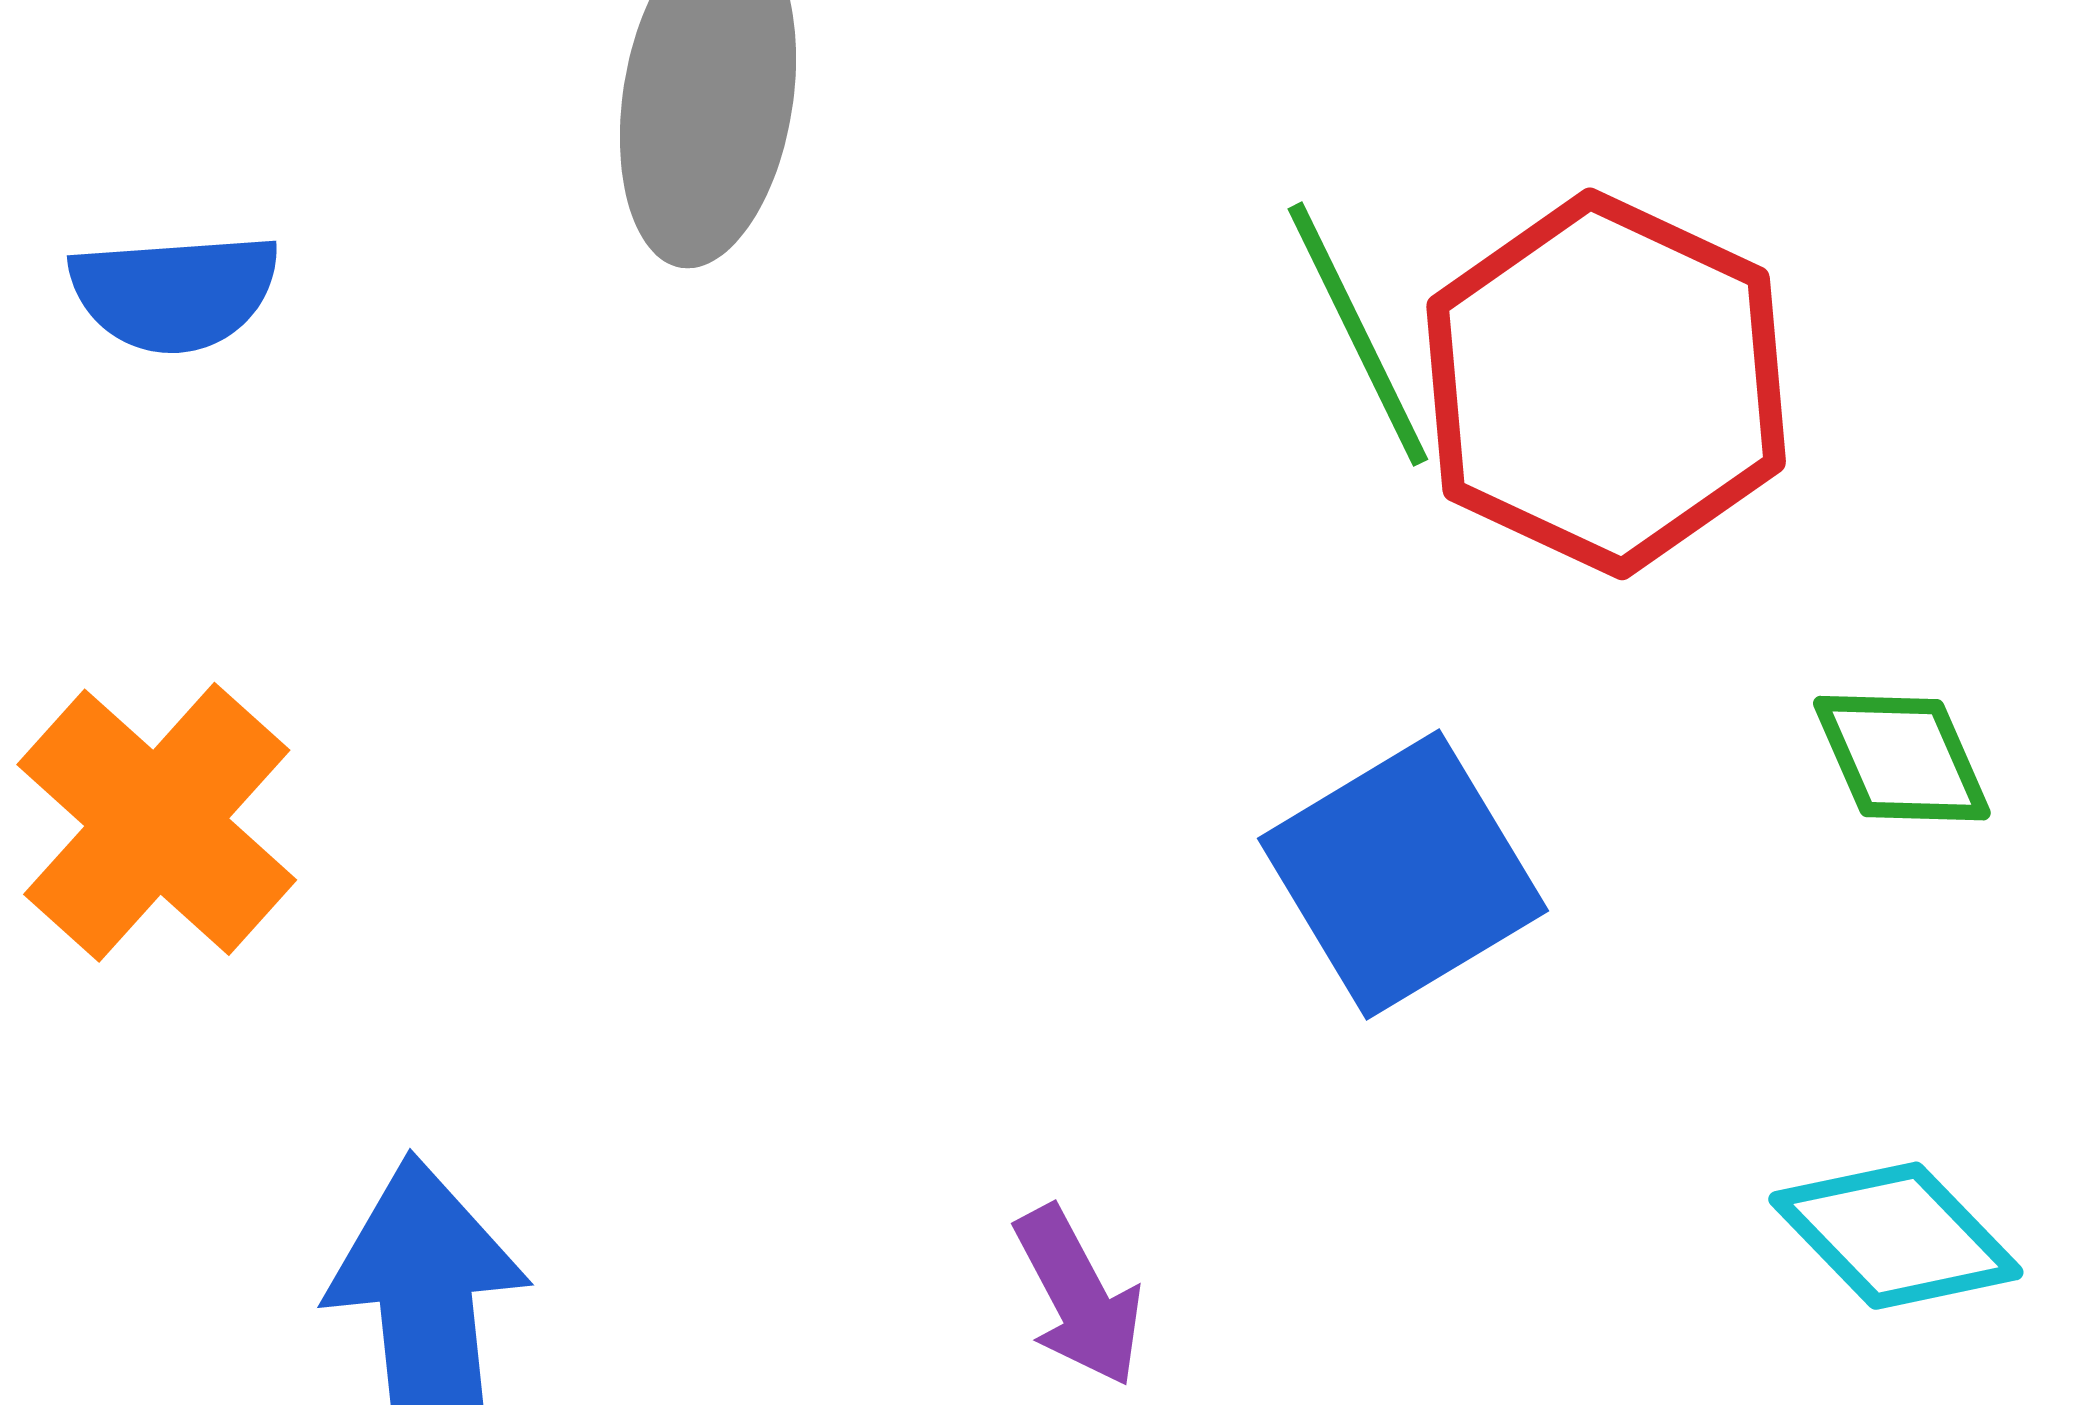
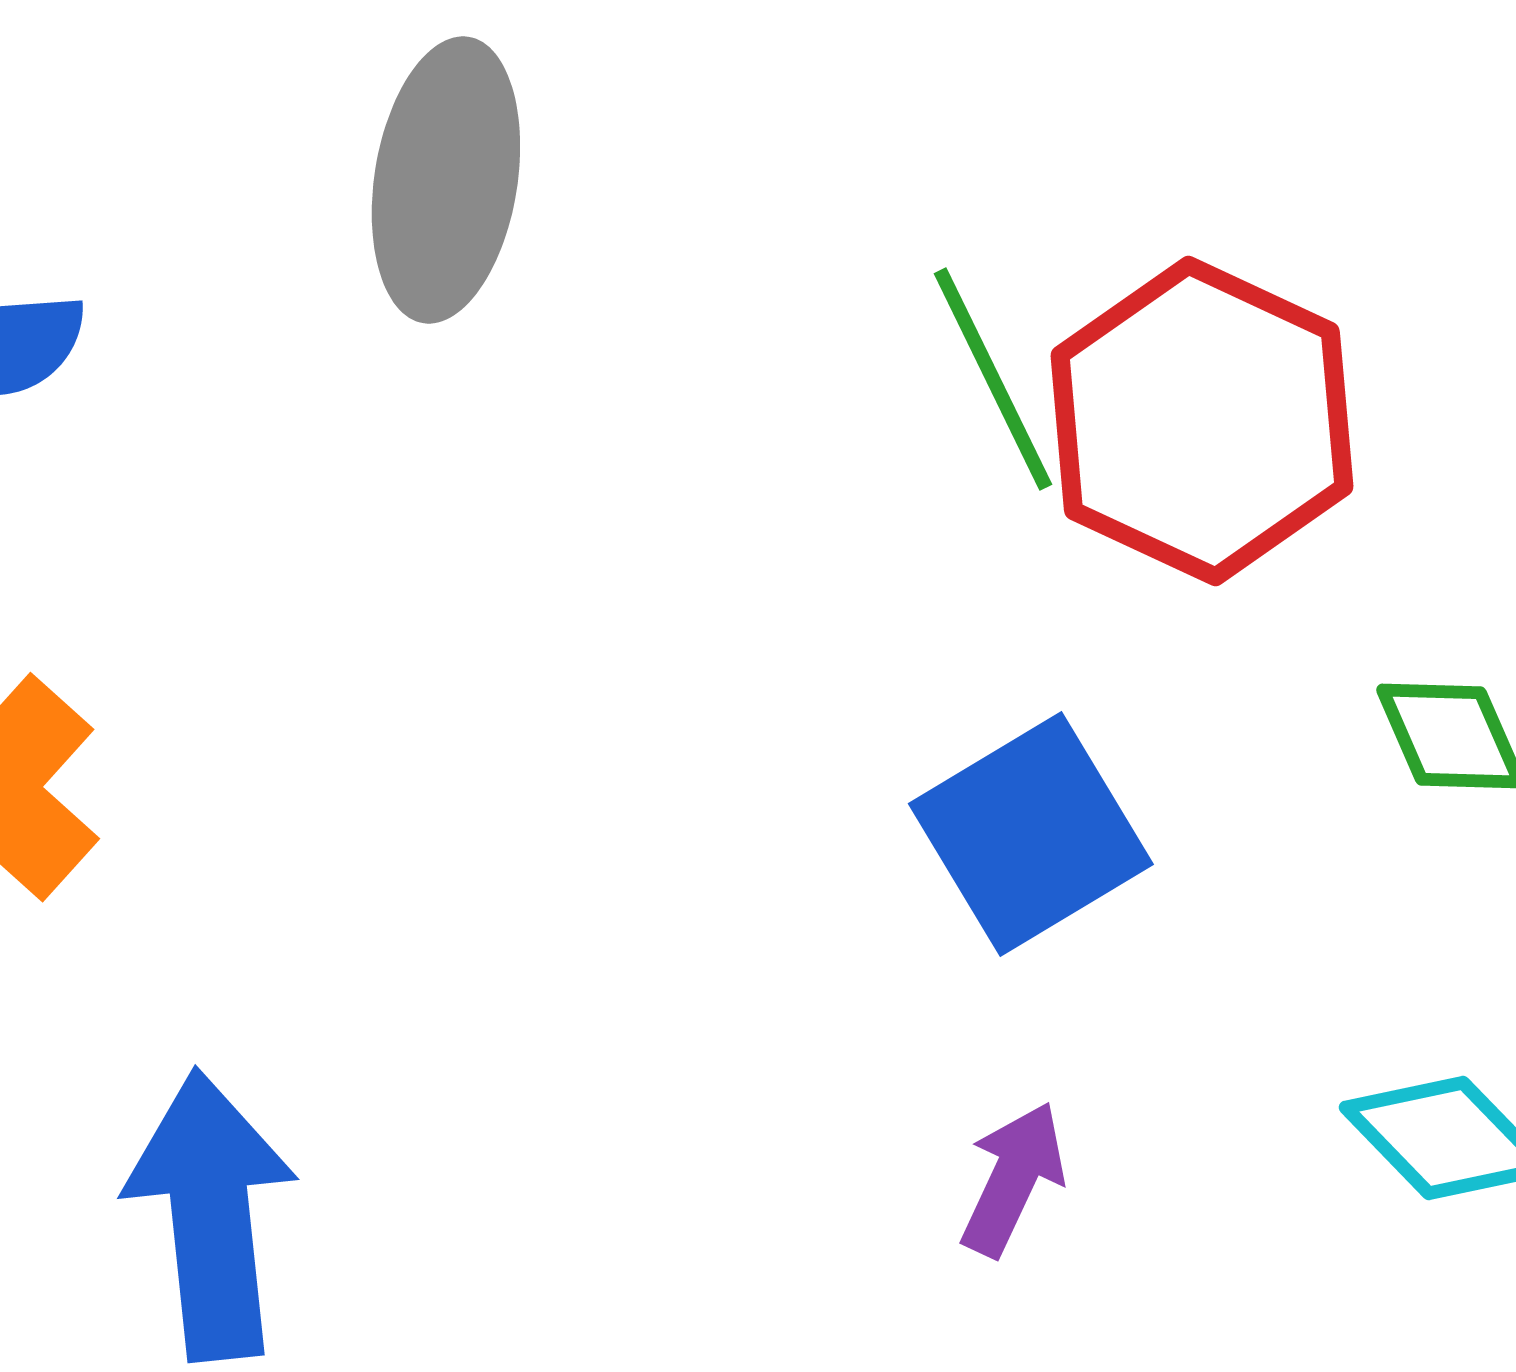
purple arrow: (1079, 1296) -> (1013, 1179), moved, turned -127

